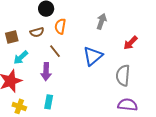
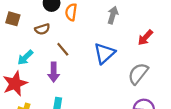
orange semicircle: (60, 26) -> (71, 12), moved
brown square: (12, 37) -> (13, 19), moved, turned 32
gray semicircle: (123, 75) -> (138, 74), turned 35

